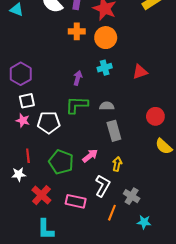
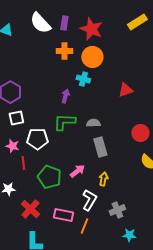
cyan cross: (105, 68) -> (83, 79), moved, turned 32
pink star: (23, 120) -> (12, 146), moved
red line: (28, 156) -> (23, 163), moved
gray cross: (132, 196) -> (117, 210), turned 35
orange line: (112, 213) -> (84, 226), moved

